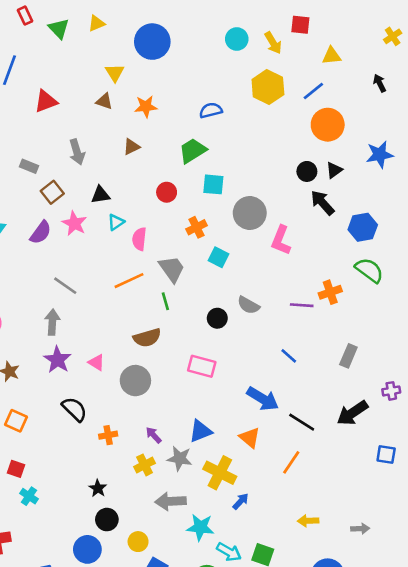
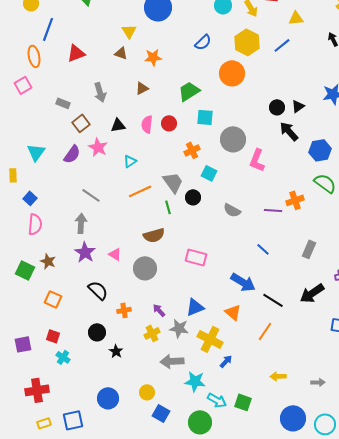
blue semicircle: (211, 110) -> (203, 42), moved, turned 150
orange circle: (328, 125) -> (232, 73), moved
cyan triangle: (116, 222) -> (130, 161), moved
pink semicircle: (139, 239) -> (147, 124), moved
black circle: (217, 318) -> (193, 197), moved
black circle: (107, 520) -> (97, 332), moved

